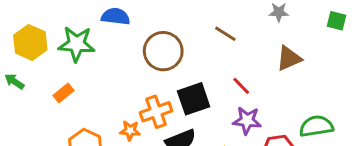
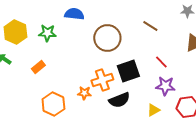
green star: (77, 44) -> (47, 33), size x0.7

